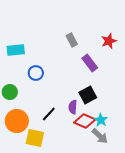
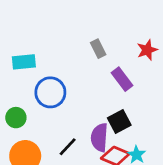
blue circle: (36, 73) -> (50, 92), size x1.5
purple semicircle: (73, 107) -> (99, 137), size x1.5

